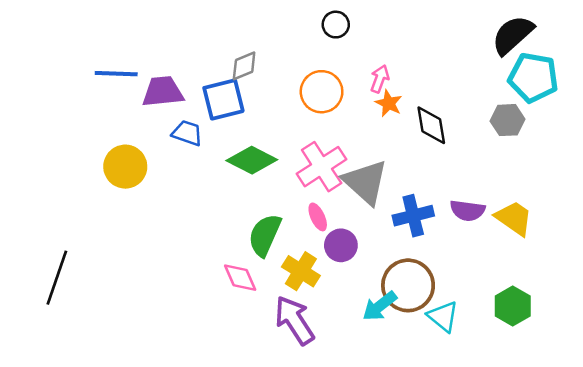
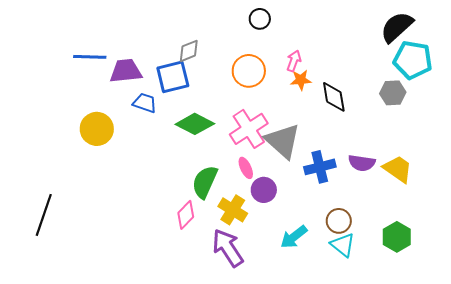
orange star: (389, 103) -> (301, 80), turned -30
pink diamond: (240, 278) -> (186, 215), turned 68
brown circle: (408, 285) -> (339, 221), moved, size x0.6

